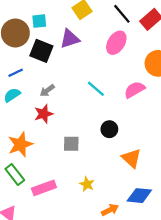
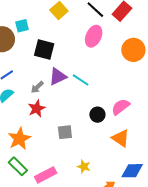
purple triangle: (70, 39) -> (58, 77), moved
black square: (41, 51) -> (44, 49), moved
pink semicircle: (135, 90) -> (121, 107), moved

